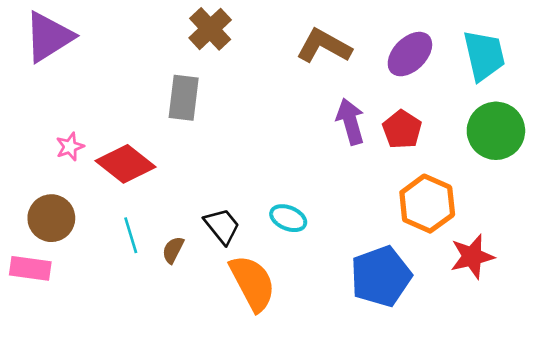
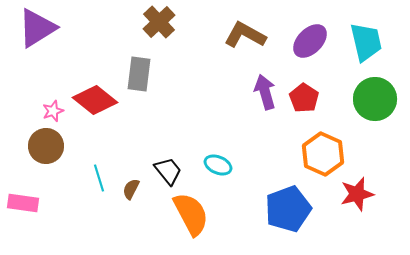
red diamond: (125, 164) -> (95, 100), moved
brown circle: (51, 218) -> (46, 146), moved

